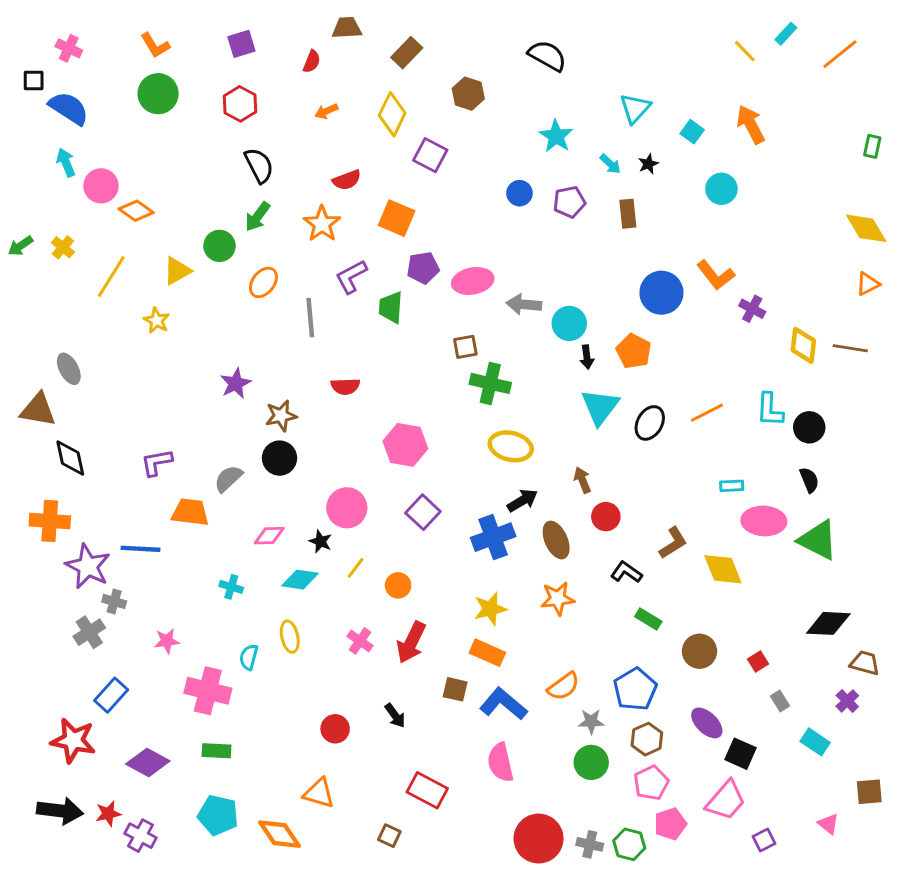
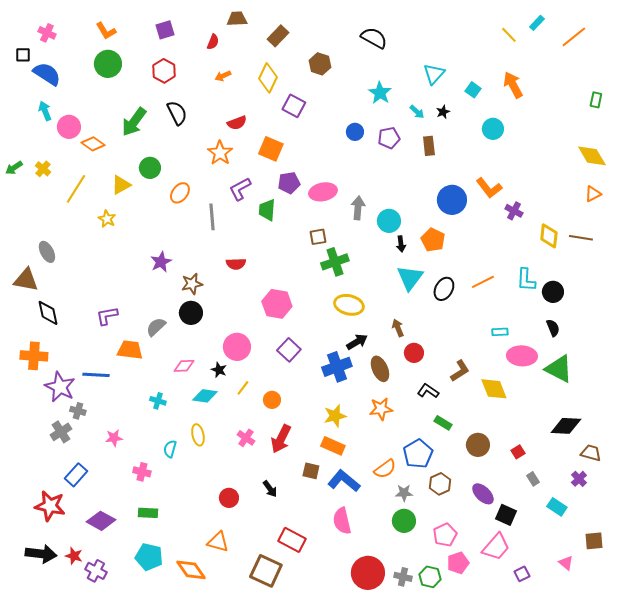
green arrow: (258, 217) -> (134, 122), moved, size x1.4
gray arrow: (524, 304) -> (358, 208), turned 90
green cross: (490, 383) -> (335, 262), turned -32
blue pentagon: (635, 689) -> (418, 454), moved
pink cross: (208, 691) -> (142, 472), size x0.6
brown hexagon: (647, 739) -> (440, 484), moved
red star: (108, 814) -> (74, 556), turned 30
brown square: (389, 836) -> (266, 571), size x2.0

